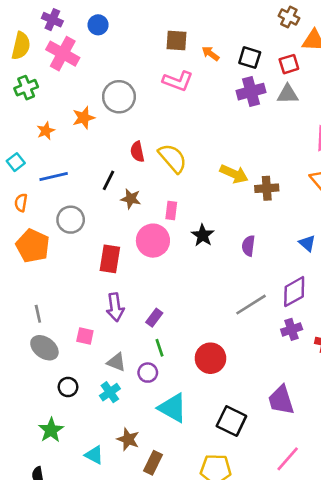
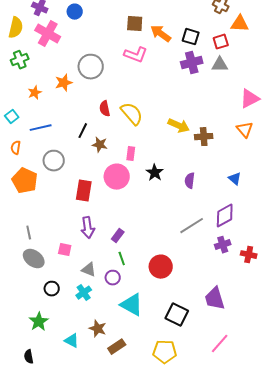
orange arrow: (210, 54) -> (161, 34), size x1.5
brown rectangle: (153, 463) -> (117, 347), turned 30

